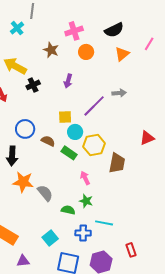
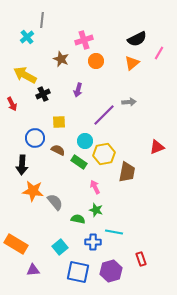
black semicircle: (114, 30) -> (137, 39), moved
yellow square: (65, 117) -> (59, 122), moved

